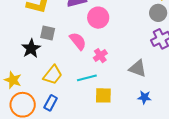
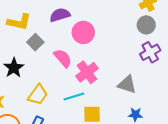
gray square: (48, 33) -> (35, 42), moved, turned 35
pink cross: (100, 56) -> (87, 72), size x1.5

